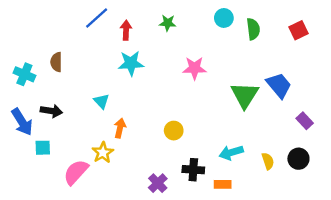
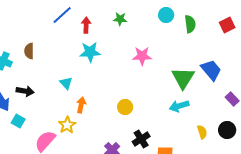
cyan square: (43, 148) -> (18, 121), turned 32
cyan arrow: (231, 153) -> (179, 106), moved
black cross: (193, 170) -> (141, 139), turned -36

